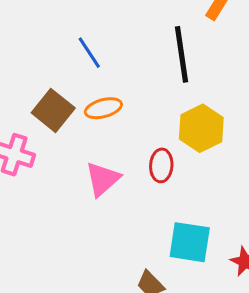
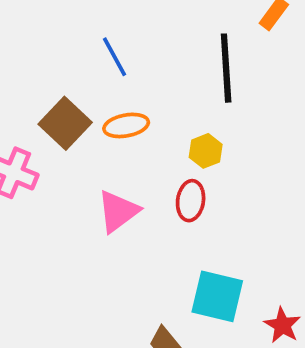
yellow hexagon: (201, 128) -> (206, 151), moved, size x0.6

